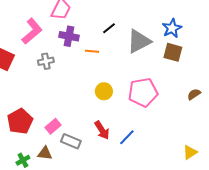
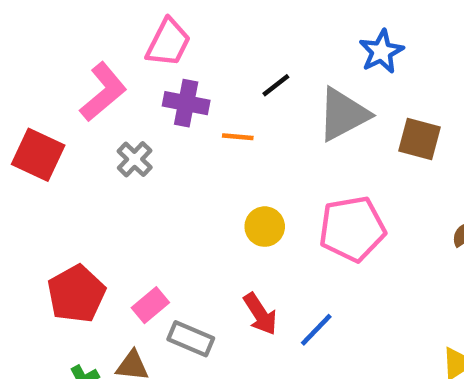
blue star: (172, 28) -> (381, 52), moved
gray cross: (46, 61) -> (135, 159), turned -35

